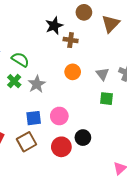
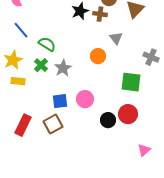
brown cross: (71, 40) -> (100, 14), moved
gray triangle: (102, 74) -> (116, 38), moved
green square: (107, 99) -> (131, 82), size x1.5
red circle: (61, 147) -> (128, 114), moved

